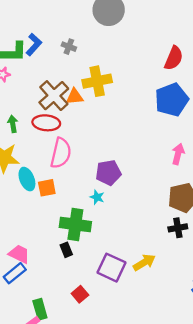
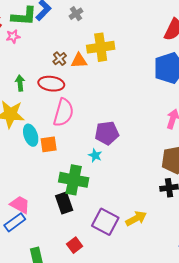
gray cross: (69, 47) -> (76, 14), turned 32
brown cross: (54, 96) -> (60, 59), size x0.5
black rectangle: (66, 250) -> (64, 203), size x1.5

